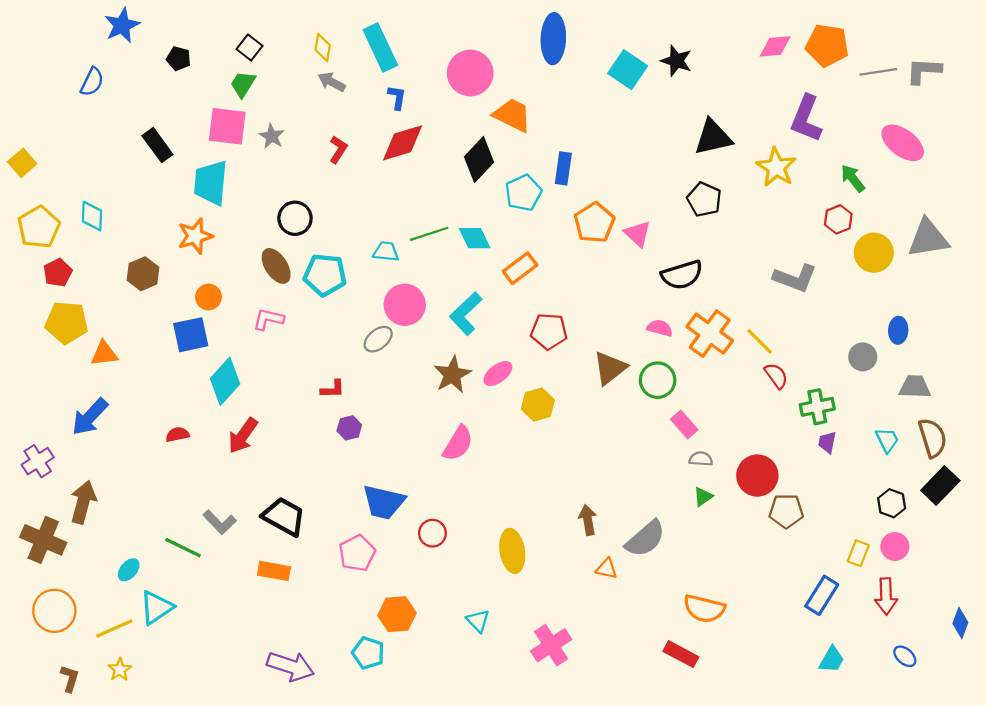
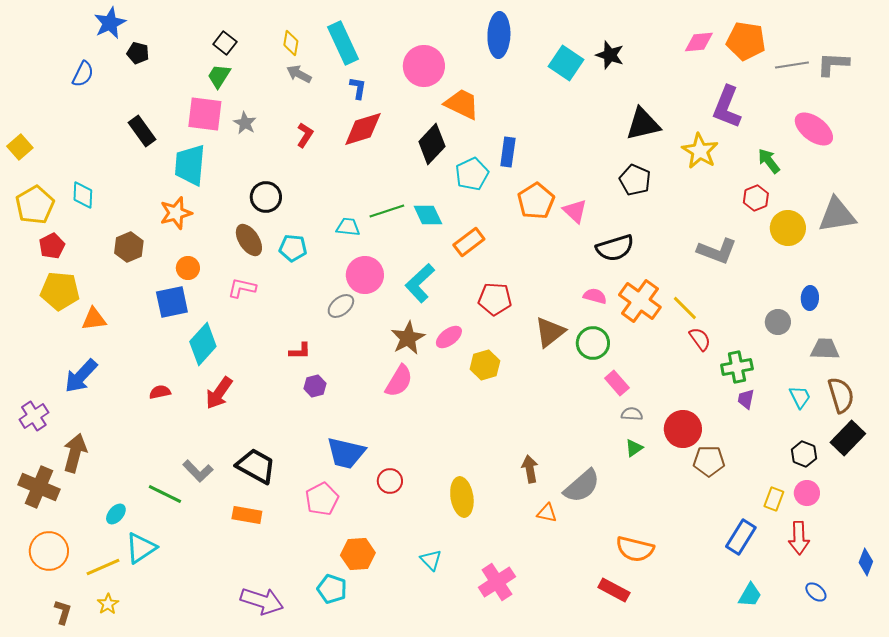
black pentagon: (179, 59) -> (138, 53), moved
cyan pentagon: (325, 275) -> (293, 248), size x0.7
pink semicircle: (458, 443) -> (399, 381), moved

